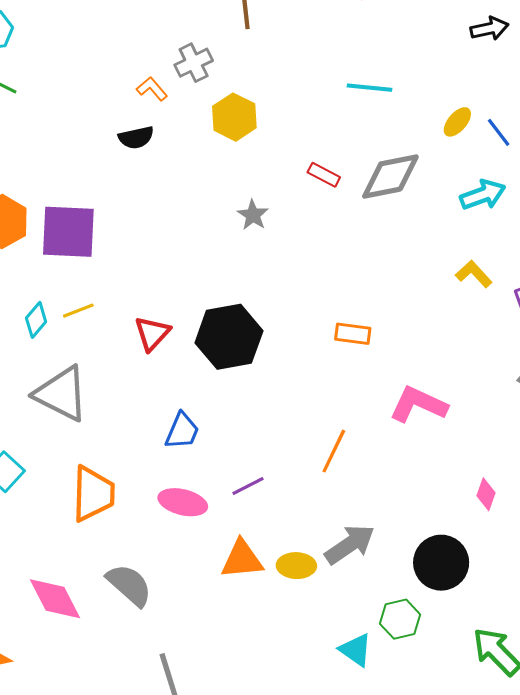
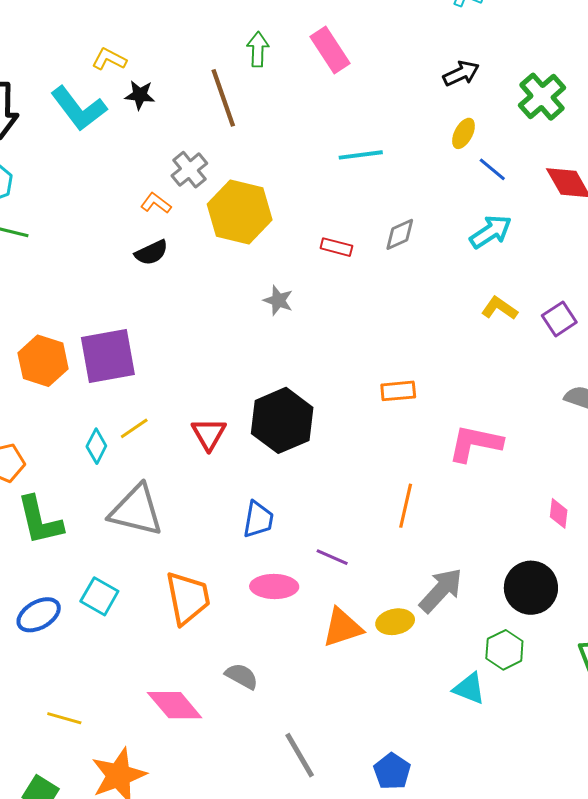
yellow hexagon: (234, 117) -> (240, 212), size x1.4
yellow ellipse: (457, 122) -> (463, 133), moved
gray diamond: (390, 176) -> (400, 234), size x0.6
purple line: (248, 486) -> (332, 557), turned 64
gray semicircle: (129, 585) -> (242, 676), size x0.7

